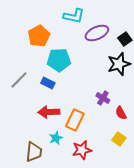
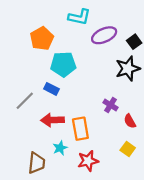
gray line: (19, 80) -> (25, 101), moved
orange rectangle: (75, 120) -> (80, 129), turned -35

